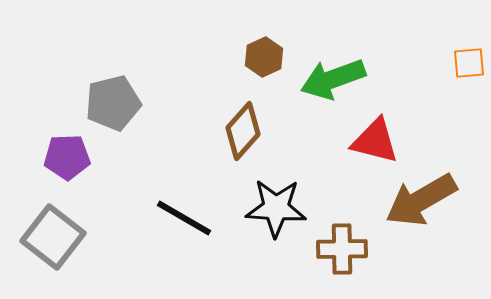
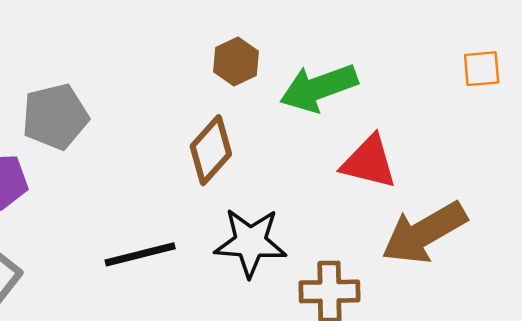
black line: (184, 218) -> (140, 254), turned -44

